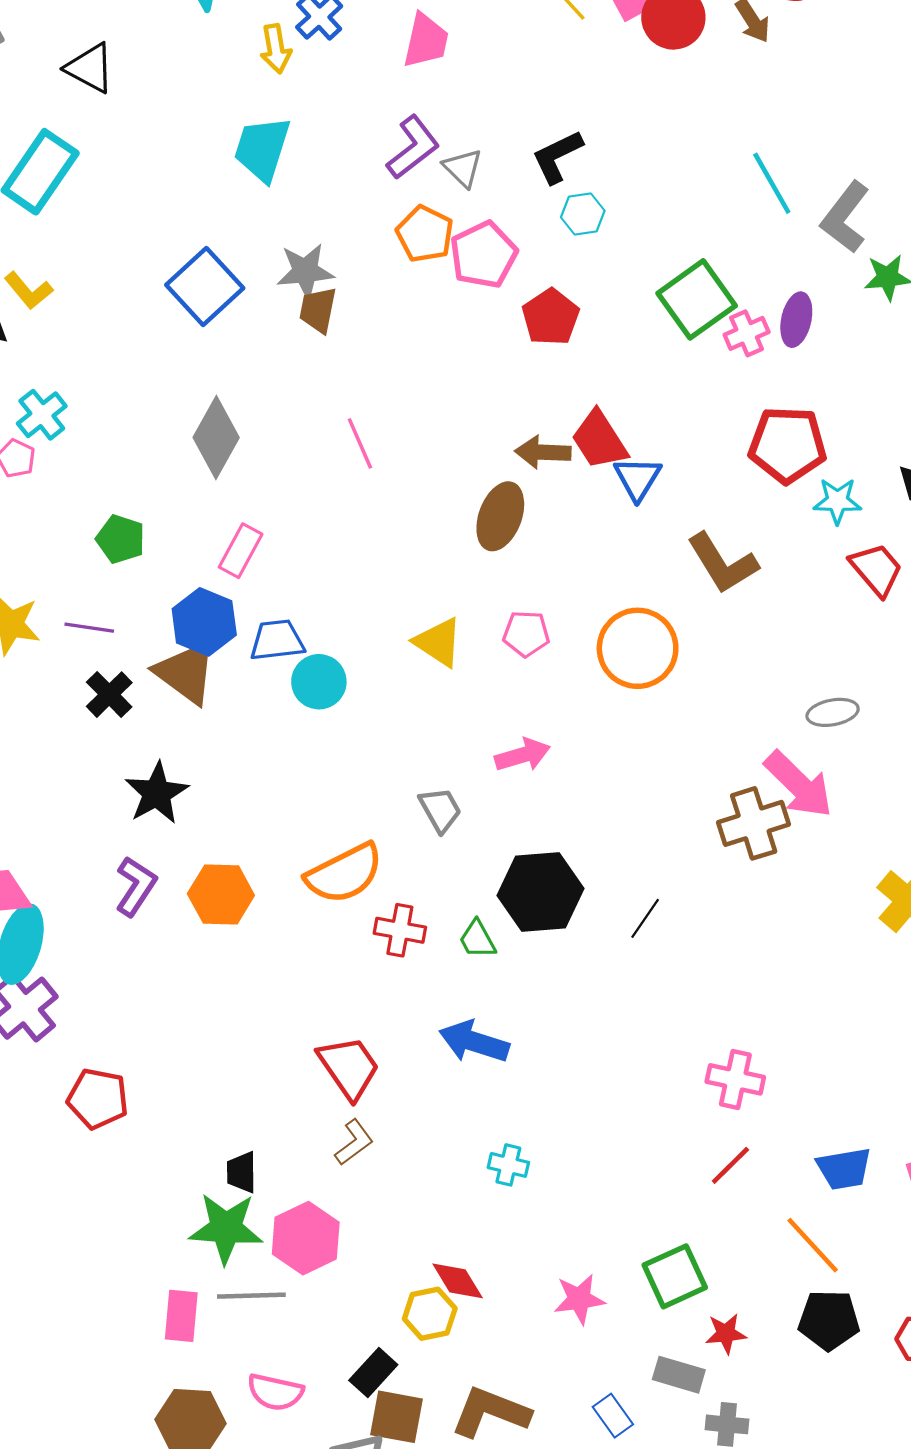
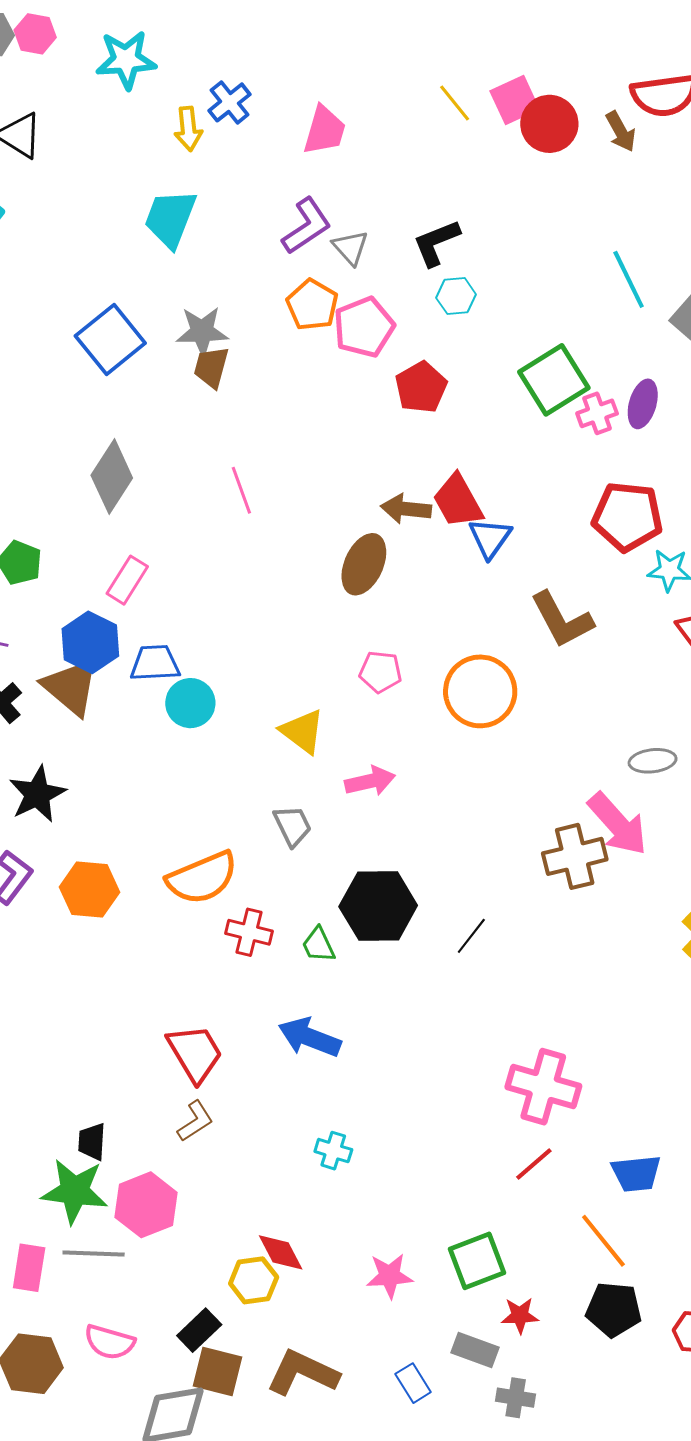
yellow triangle: (438, 642) -> (302, 731), moved
pink cross: (735, 1079) -> (543, 1087), size x1.4

